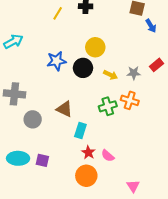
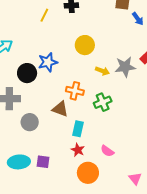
black circle: (83, 68) -> (27, 73), moved
gray star: (134, 73) -> (125, 67), size x1.5
orange cross: (130, 100) -> (75, 91), moved
red star: (88, 152) -> (78, 150), moved

